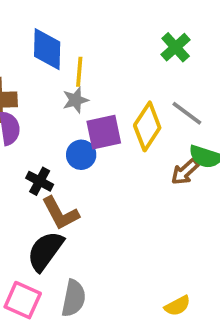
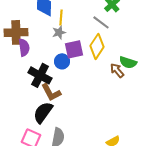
gray line: (187, 113) -> (101, 22), moved
brown arrow: (185, 172) -> (117, 70), turned 91
black cross: (40, 181) -> (40, 75), size x1.6

